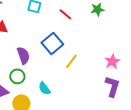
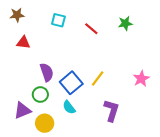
blue square: (52, 43) -> (71, 83), moved
purple L-shape: (112, 86) -> (111, 110), moved

